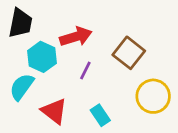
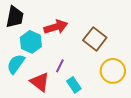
purple line: (85, 70) -> (60, 66), moved

